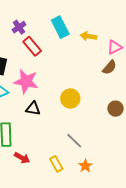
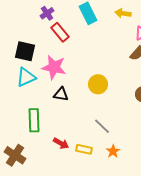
yellow arrow: (88, 36) -> (123, 13), moved
red arrow: (22, 158) -> (61, 143), moved
yellow rectangle: (56, 164) -> (84, 149), turned -49

